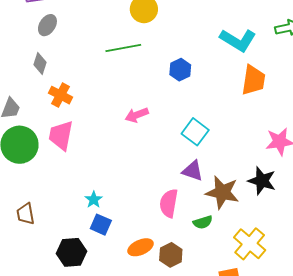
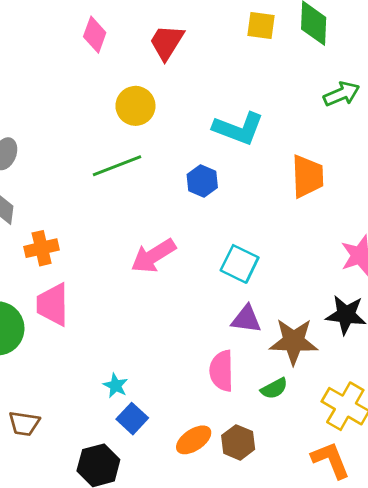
cyan L-shape: (238, 40) -> (238, 128), moved
orange cross: (60, 95) -> (42, 248), turned -30
pink arrow: (137, 115) -> (153, 256), size x1.4
brown trapezoid: (26, 214) -> (24, 423), turned -60
blue square: (101, 225) -> (132, 419), turned 30

